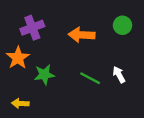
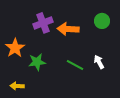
purple cross: (32, 28) -> (43, 23), moved

